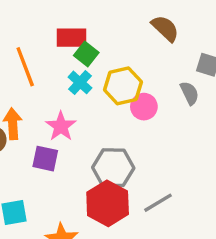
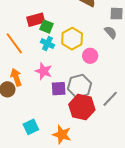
pink circle: (144, 107) -> (90, 56), moved
purple square: (45, 159) -> (59, 89), moved

